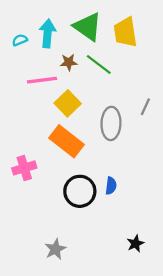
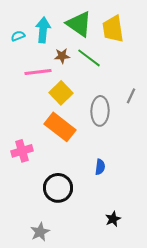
black circle: (80, 191) -> (58, 188), moved
black star: (135, 244) -> (113, 219), moved
gray star: (55, 249) -> (40, 232), moved

